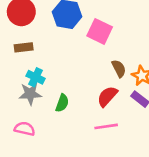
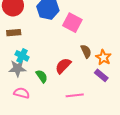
red semicircle: (107, 96) -> (63, 66), moved
green semicircle: (62, 103) -> (42, 76), turned -56
pink semicircle: (25, 129) -> (22, 93), moved

